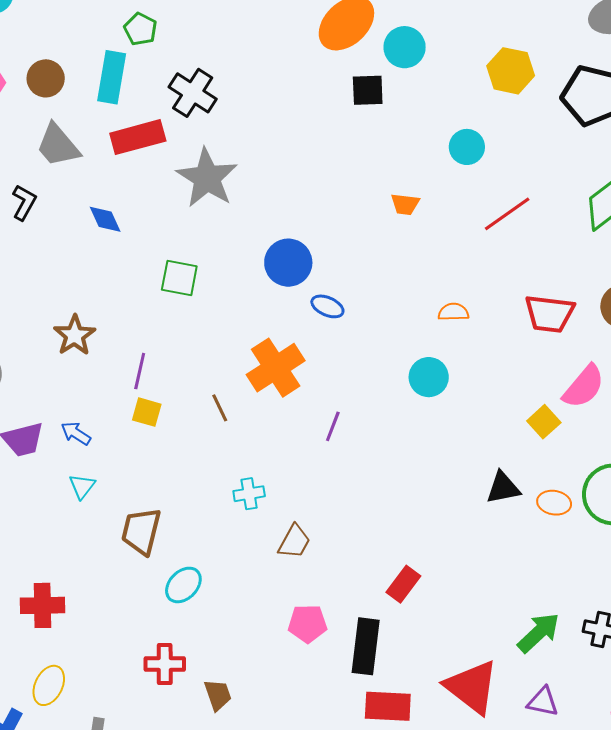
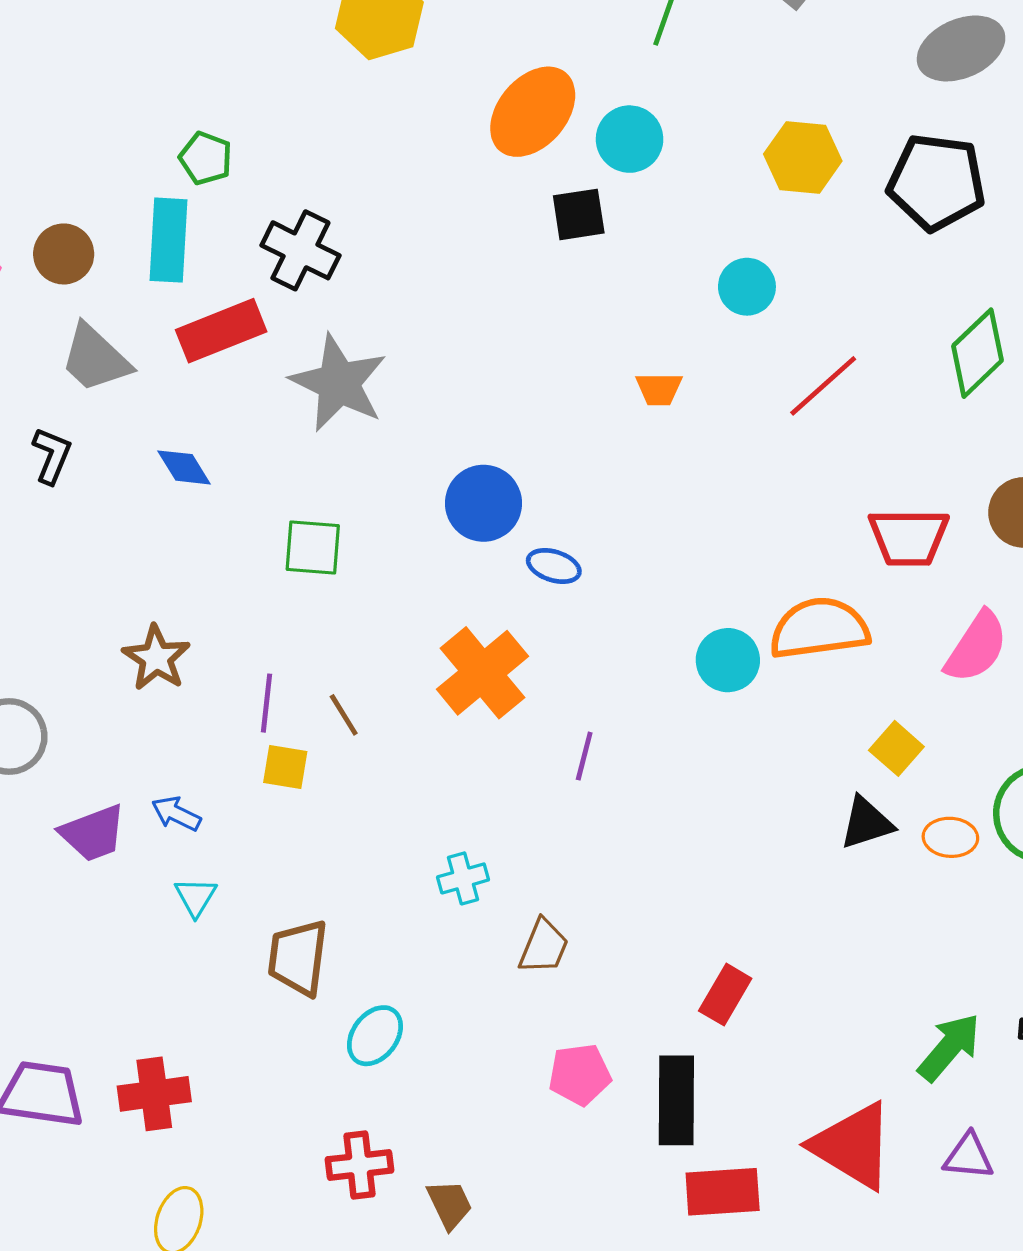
orange semicircle: (453, 312) -> (819, 628), moved, size x2.0
brown line: (220, 408) -> (344, 715), moved
yellow square: (544, 422) -> (896, 748), moved

